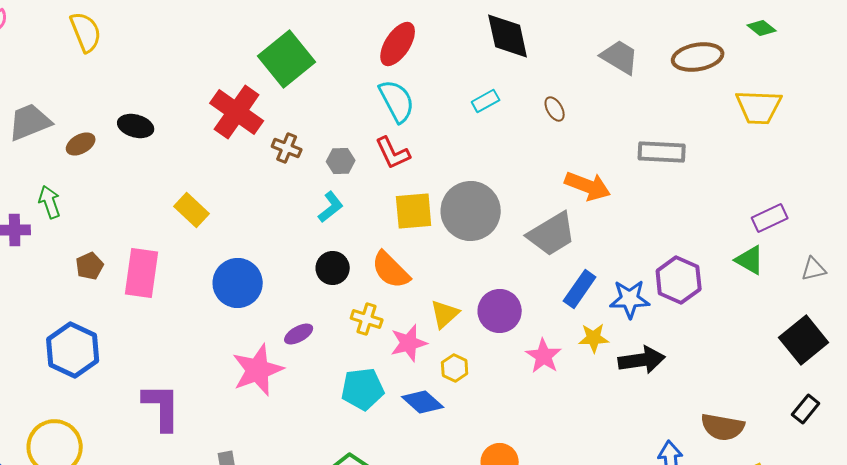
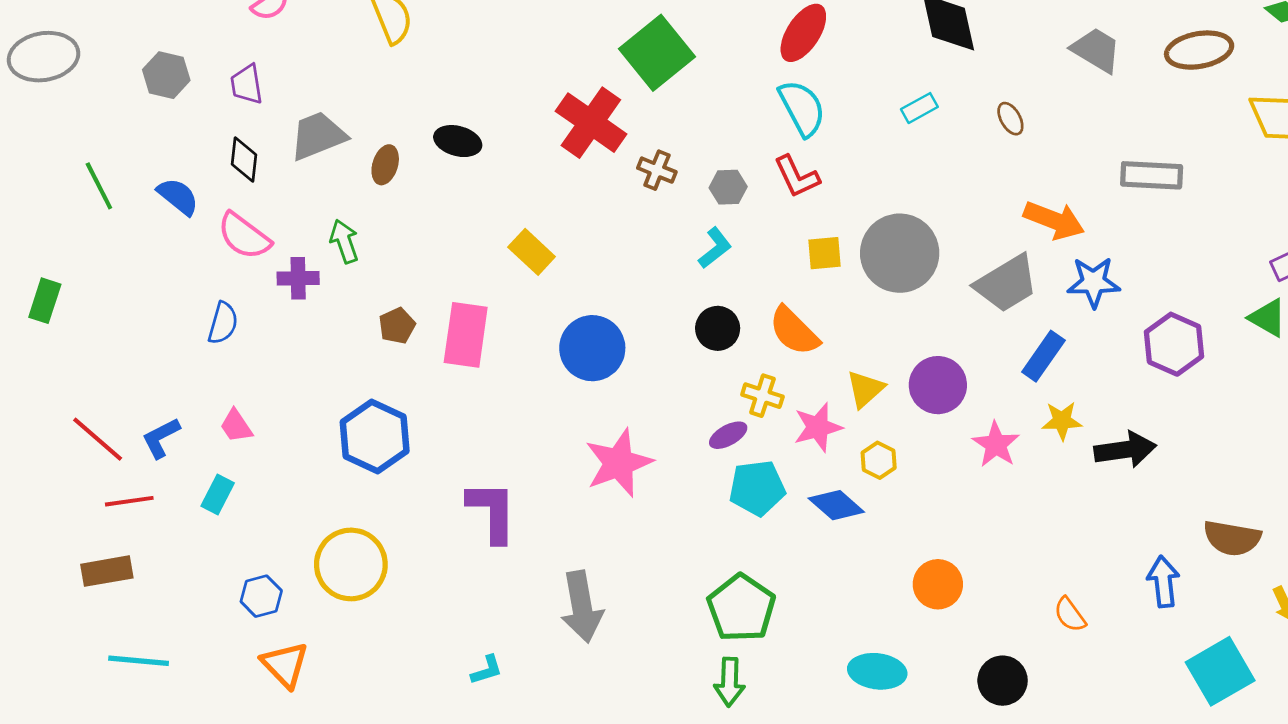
brown ellipse: (81, 144) -> (385, 165), turned -44
yellow square: (414, 211) -> (824, 253), size x0.7
blue star: (630, 299) -> (1094, 282), moved
purple ellipse: (299, 334) -> (728, 435), moved

